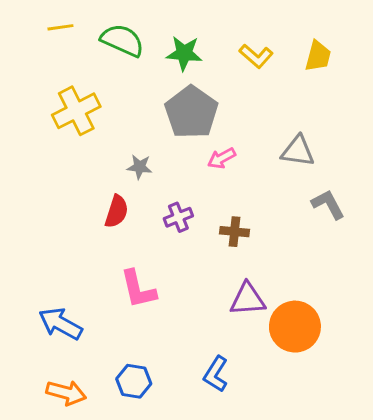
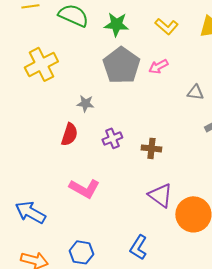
gray triangle: (298, 151) -> (195, 92), size x0.7
pink arrow: (222, 158) -> (158, 66), moved
pink L-shape: (138, 289) -> (84, 188), turned -48
purple triangle: (247, 299) -> (160, 195), turned 40

